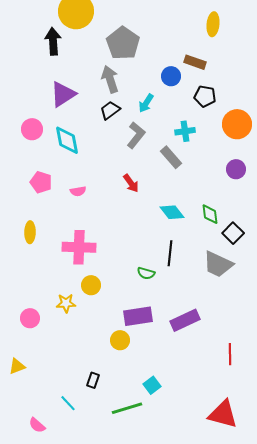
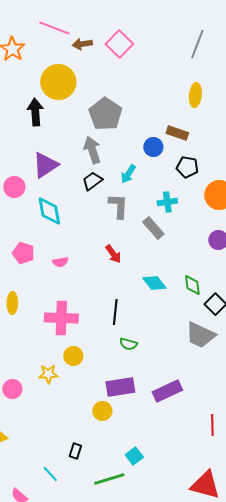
pink circle: (32, 129) -> (14, 187), moved
gray L-shape: (136, 135) -> (118, 206), turned -36
black line: (170, 253) -> (115, 312), moved

